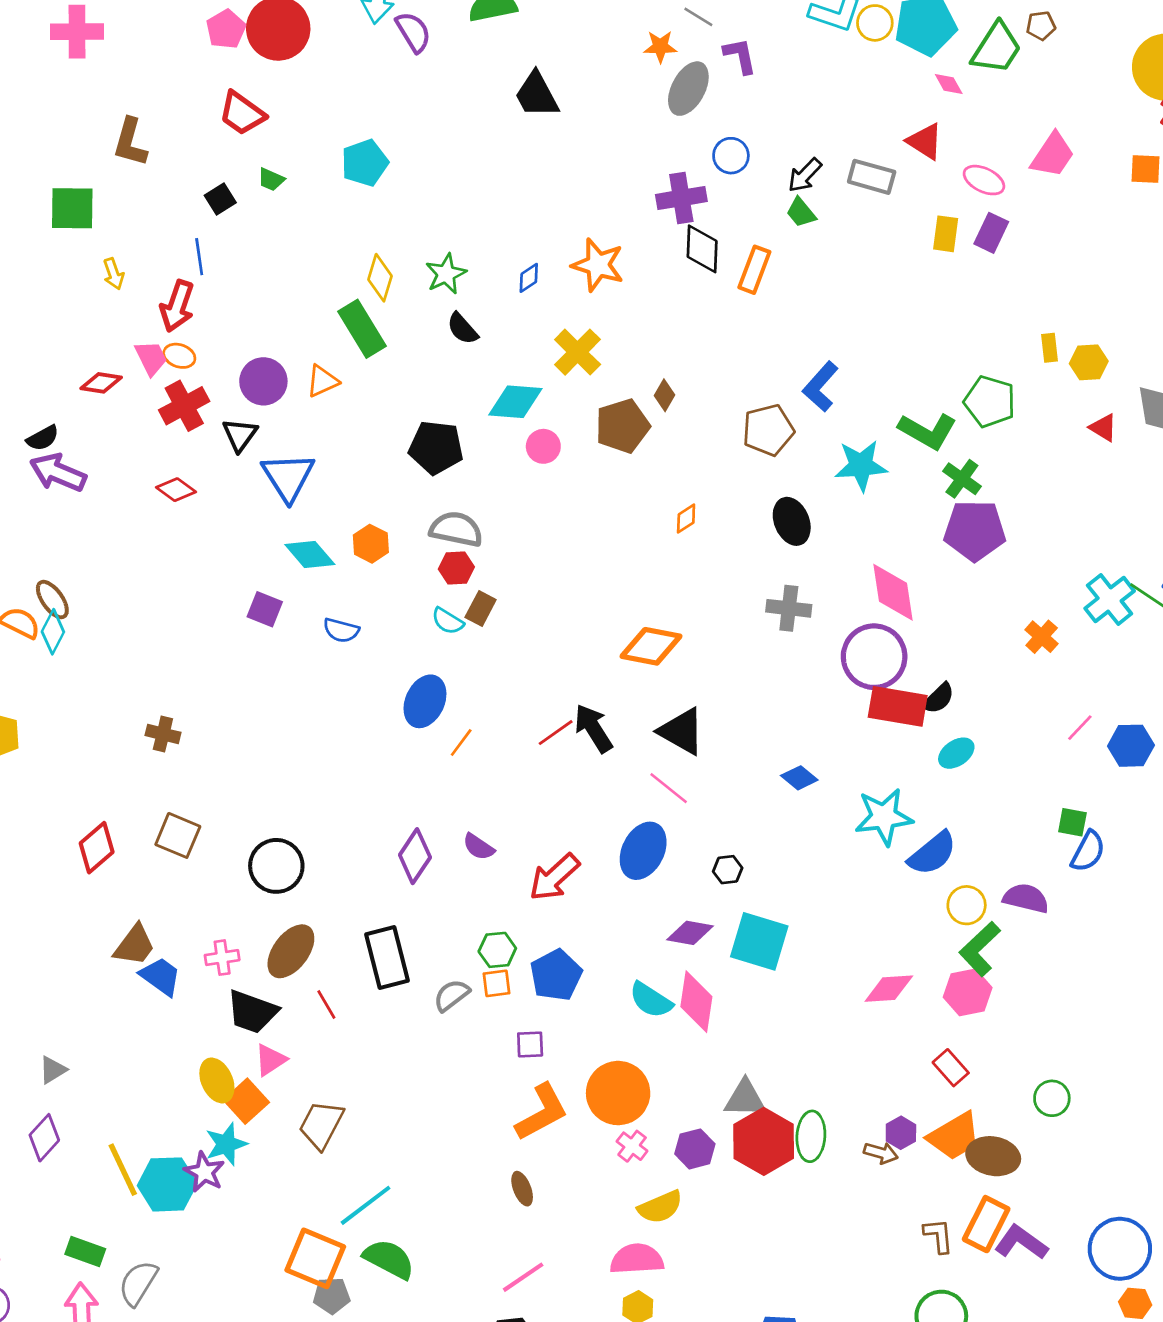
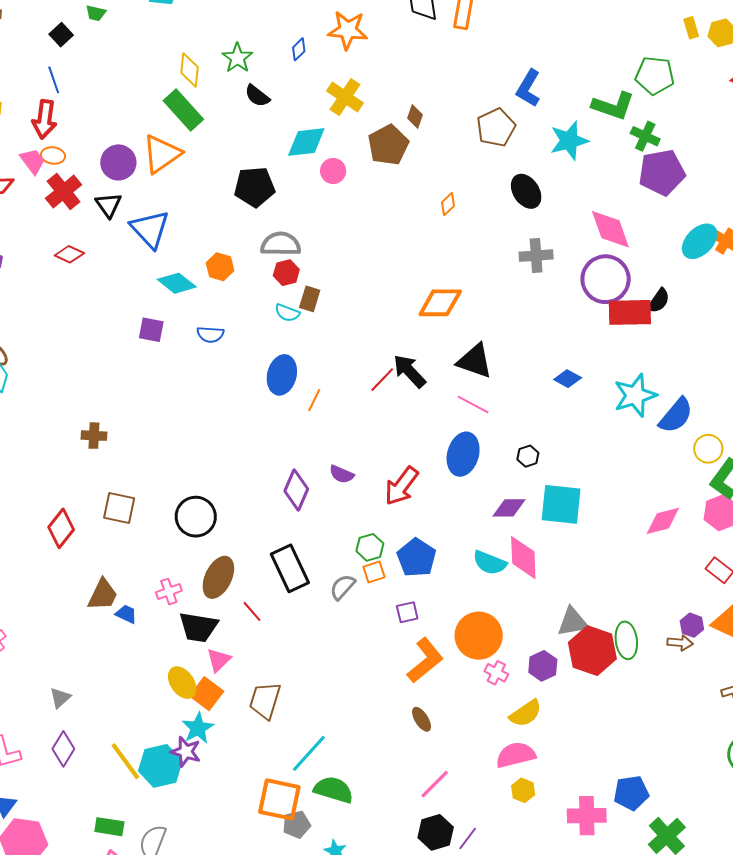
orange triangle: (322, 381) -> (162, 154), size x1.6
cyan ellipse: (956, 753) -> (700, 241), moved, size x1.4
blue trapezoid: (161, 976) -> (126, 614), size x0.7

